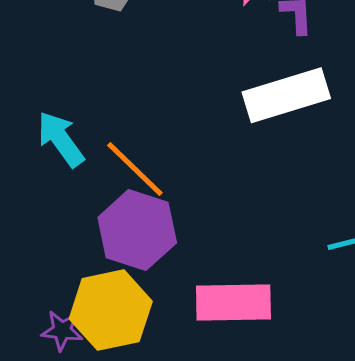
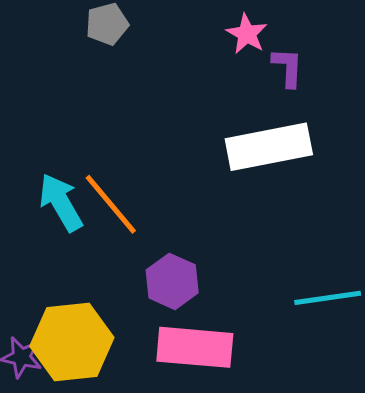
cyan arrow: (61, 139) -> (61, 203), moved
purple hexagon: (137, 230) -> (172, 281), moved, size x0.7

